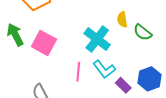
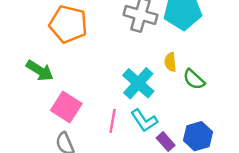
green arrow: (15, 35) -> (40, 71), turned 145
pink square: (44, 43) -> (66, 107), moved

